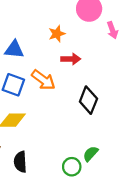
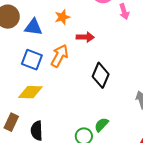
orange star: (57, 34) -> (62, 17), moved
orange arrow: (43, 80) -> (60, 56), turned -100

